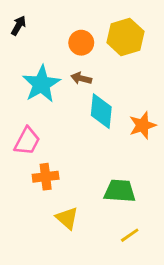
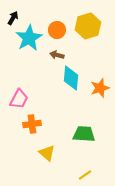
cyan star: (41, 84) -> (29, 38), moved
yellow line: (130, 235) -> (85, 175), moved

